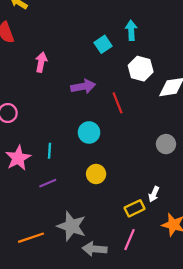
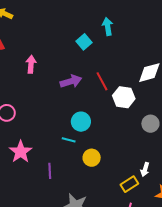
white hexagon: (141, 69) -> (124, 97), moved
red line: (118, 103) -> (102, 81), moved
cyan line: (49, 151) -> (69, 140), moved, turned -72
purple line: (48, 183) -> (50, 171), turned -63

